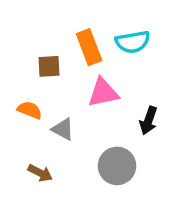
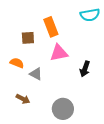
cyan semicircle: (133, 42) -> (90, 15), moved
gray circle: (117, 166) -> (63, 109), moved

